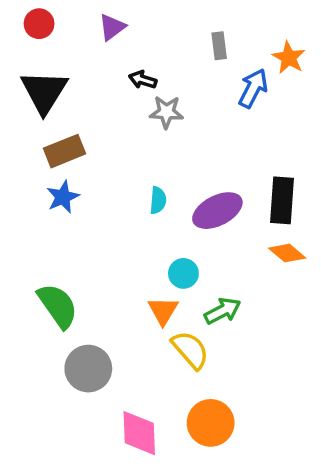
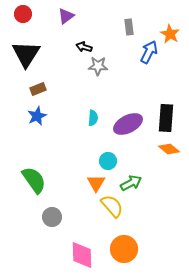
brown rectangle: (65, 151) -> (38, 89), size x0.7
gray circle: (88, 369) -> (52, 217), size x0.7

